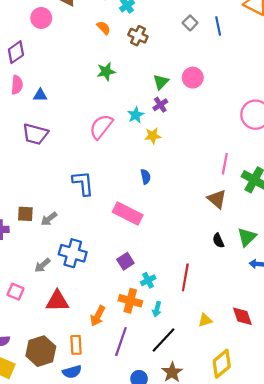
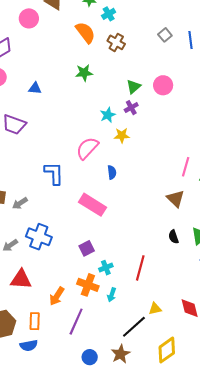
orange semicircle: (104, 28) -> (85, 32), size x1.6
blue triangle: (40, 95) -> (35, 88), moved
pink semicircle: (101, 127) -> (87, 148), moved
black line: (163, 340) -> (134, 327), moved

